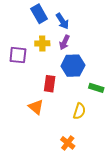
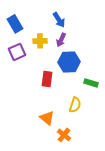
blue rectangle: (39, 14) -> (15, 24), moved
purple square: (18, 55) -> (17, 52), turned -30
orange triangle: (36, 107) -> (47, 118), moved

